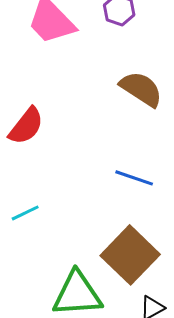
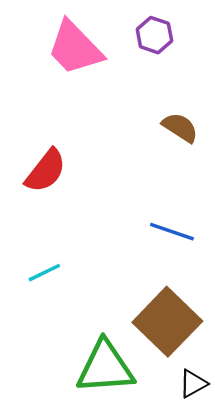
brown semicircle: (141, 89) -> (180, 127), size x0.7

